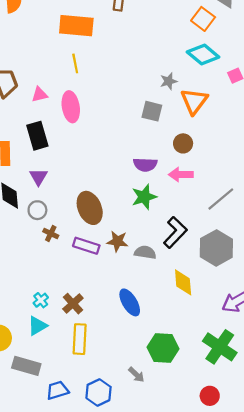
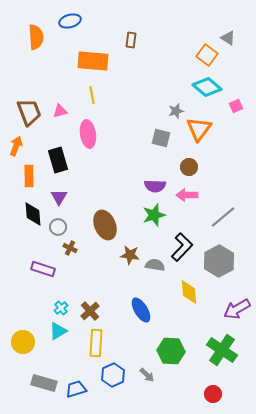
pink triangle: (40, 95) -> (60, 111), moved
purple rectangle: (86, 246) -> (43, 269), moved
gray rectangle: (26, 366) -> (44, 383), moved
blue hexagon: (99, 392) -> (113, 375), moved

